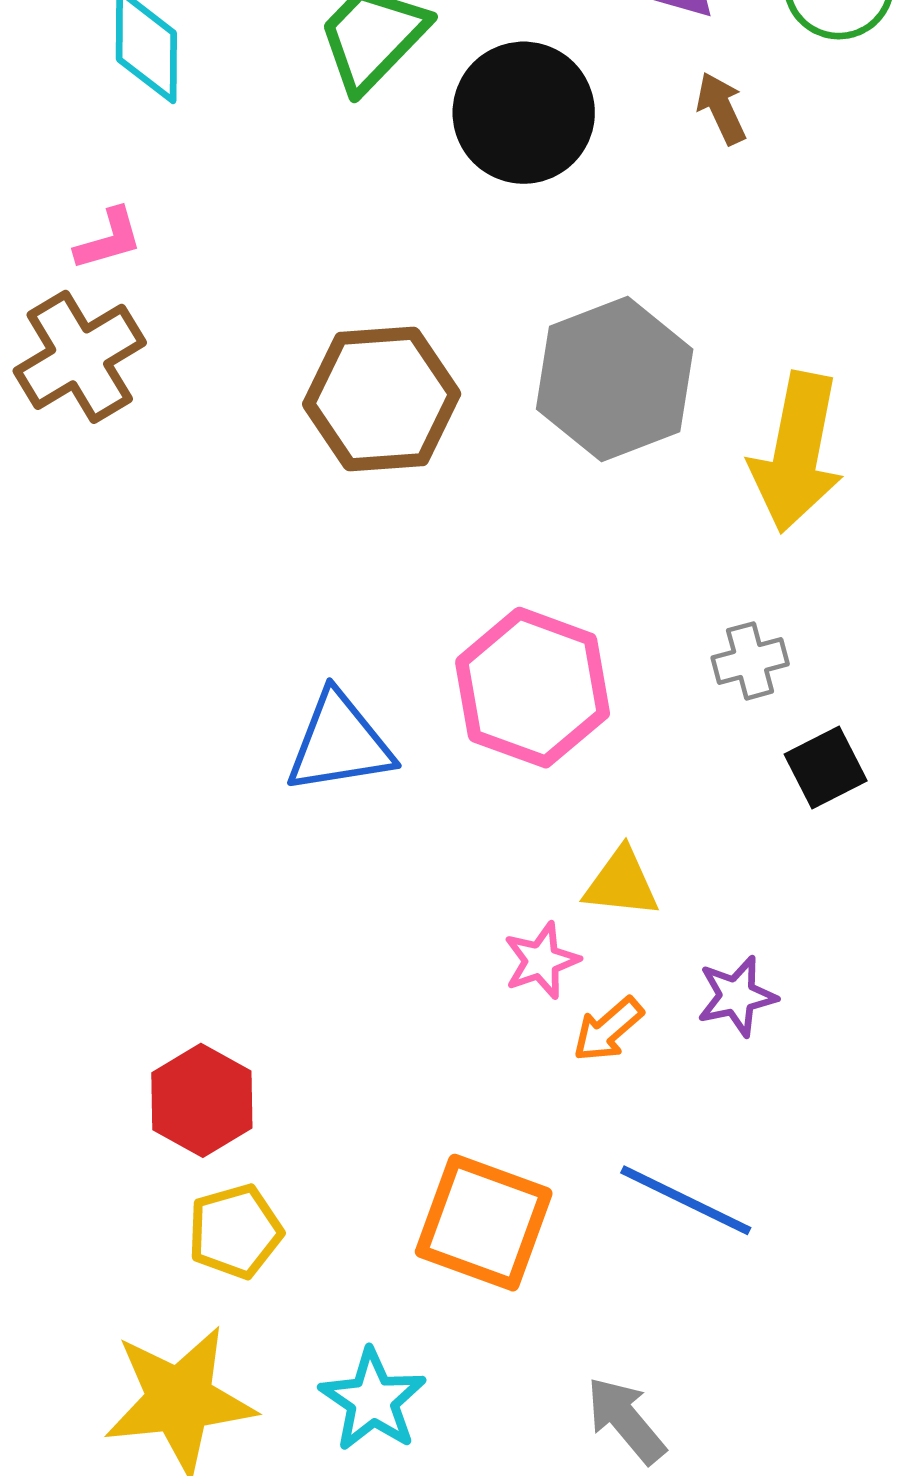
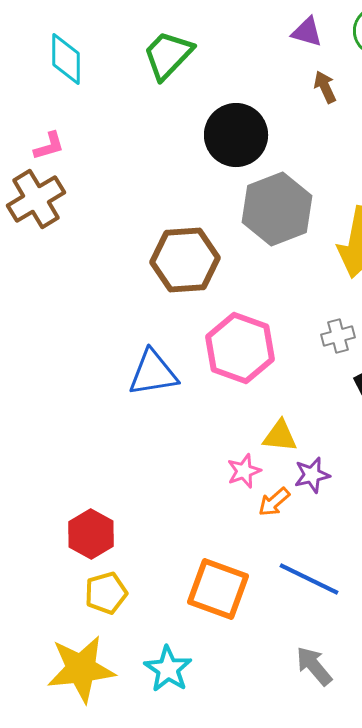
black circle: (524, 113) -> (236, 135), moved
brown hexagon: (382, 399) -> (185, 260), moved
purple star: (737, 996) -> (312, 475), moved
gray arrow: (626, 1420) -> (314, 666), moved

